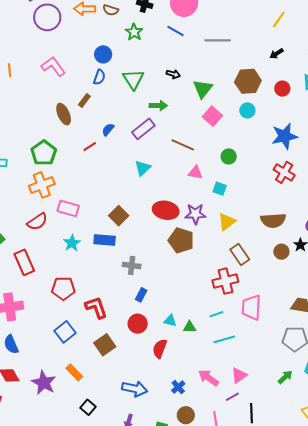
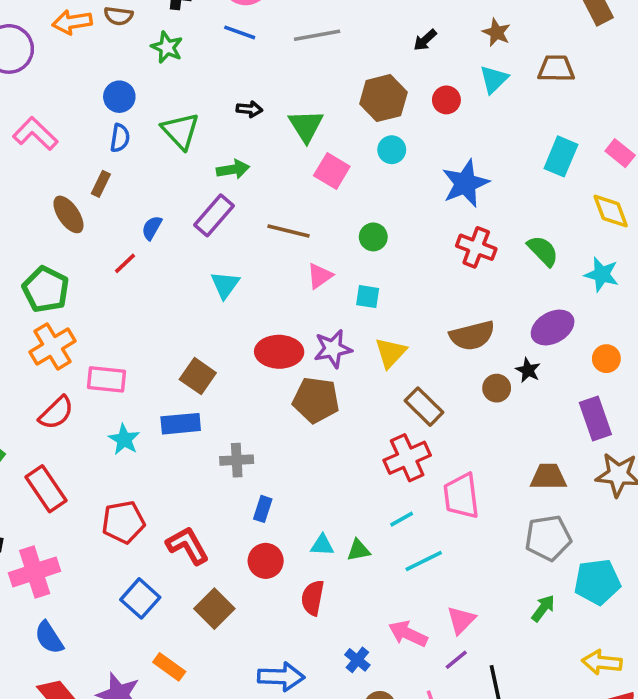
pink triangle: (195, 173) -> (320, 276), turned -35

